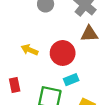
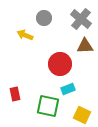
yellow arrow: (30, 50) -> (25, 35), moved

